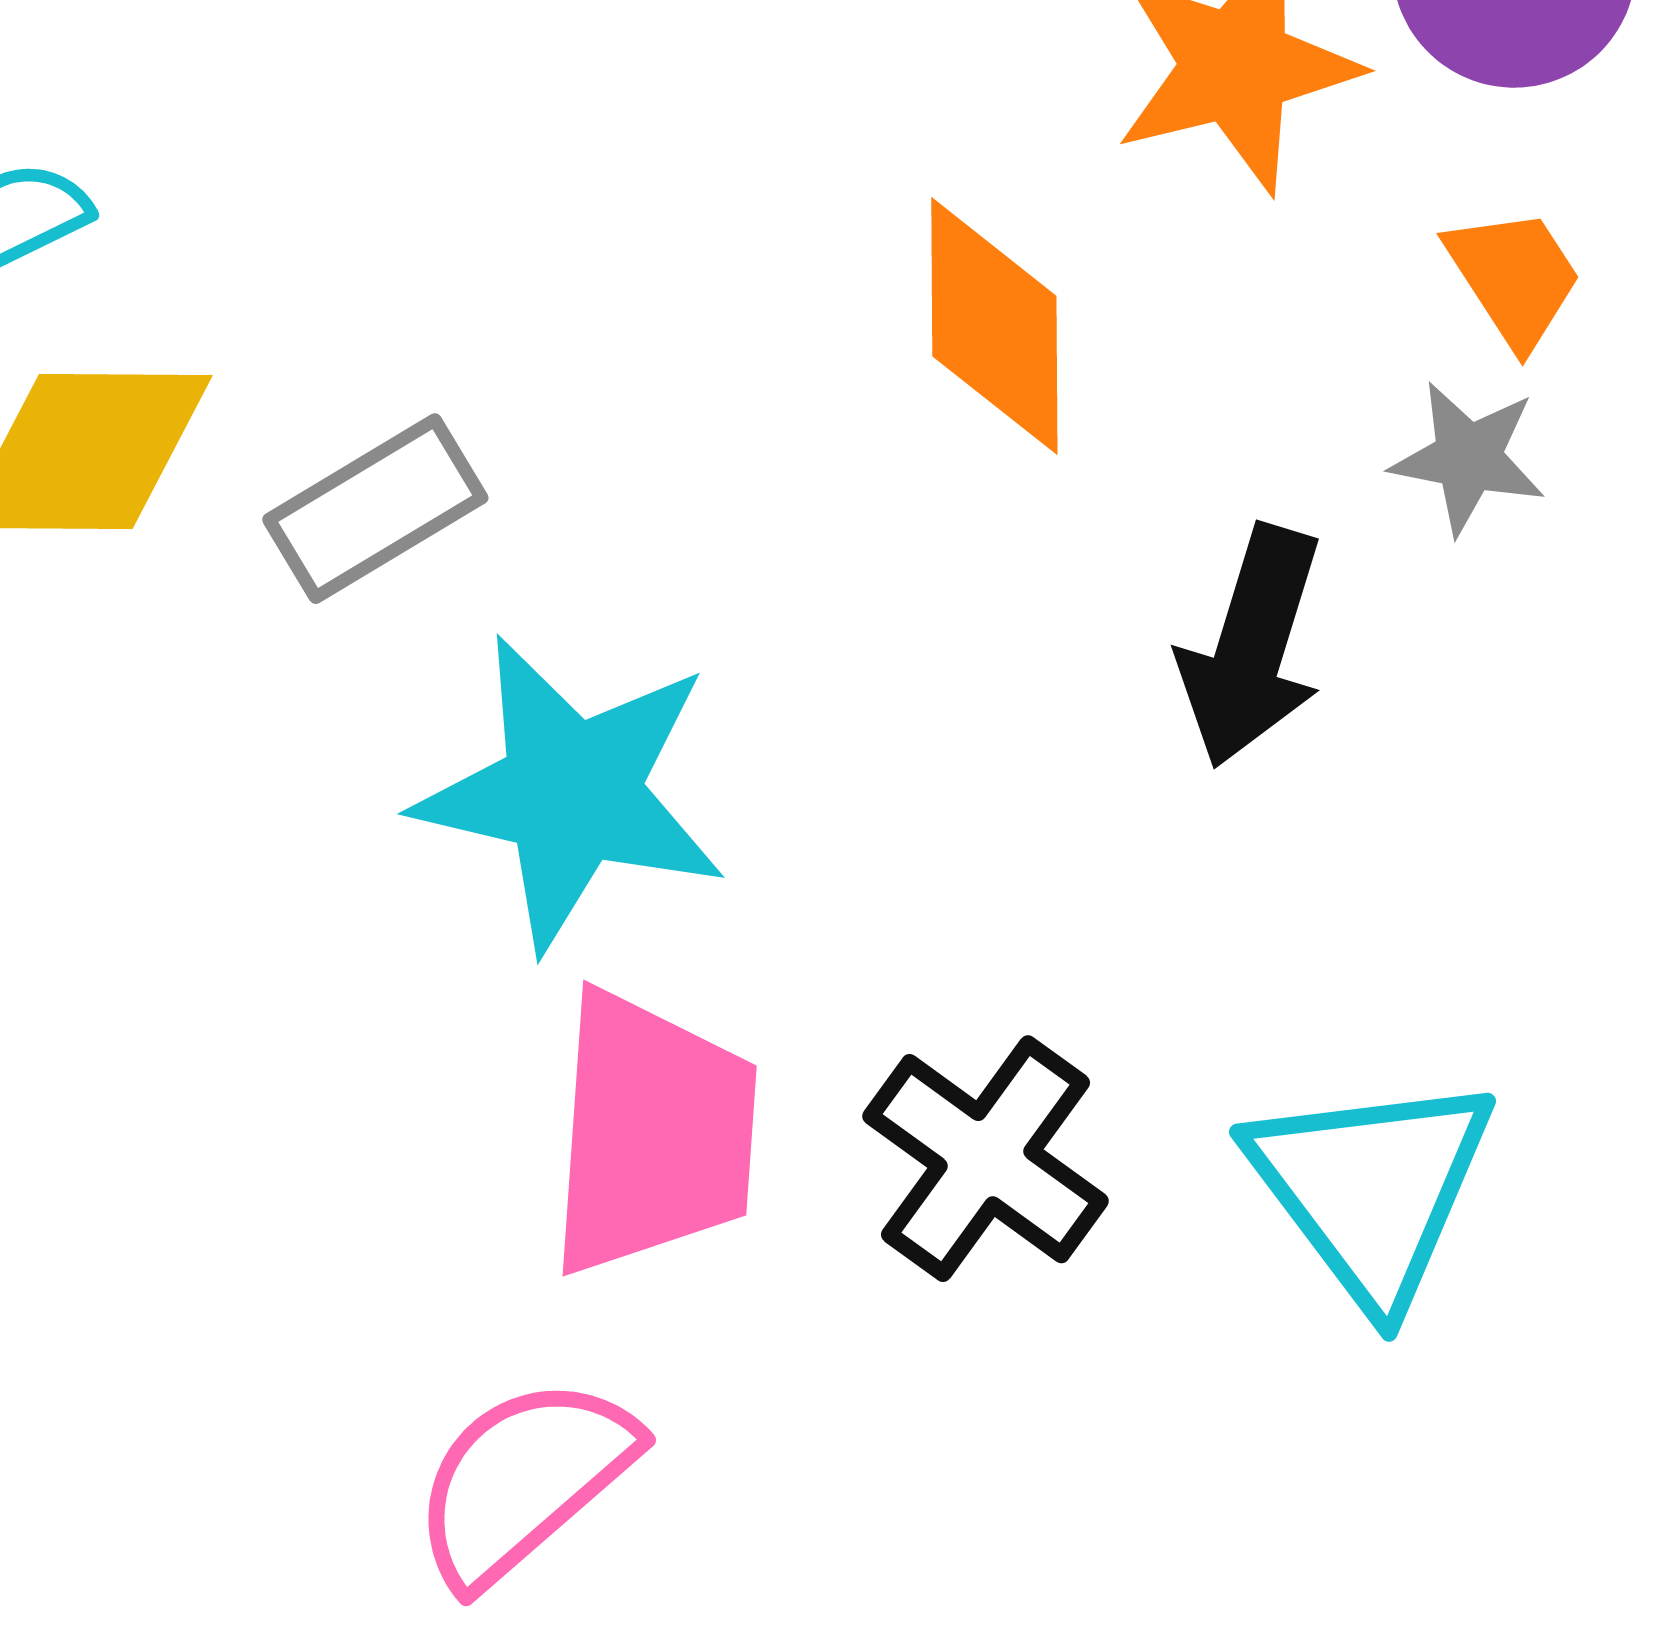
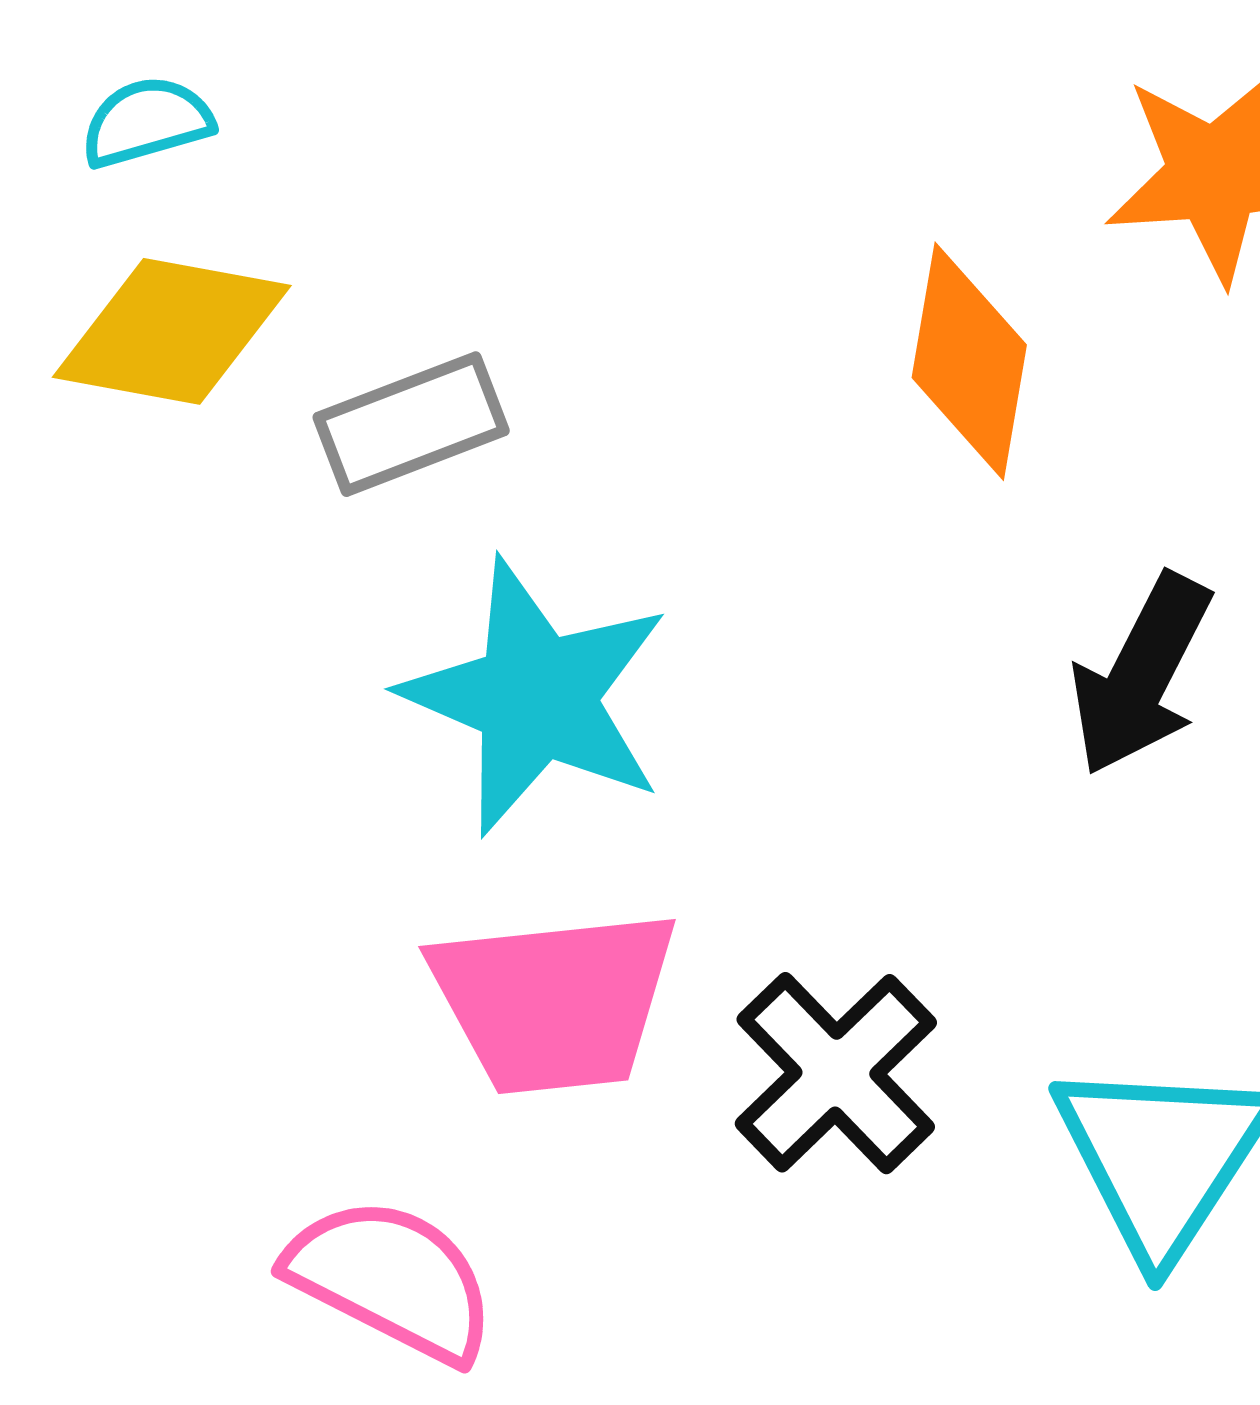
pink trapezoid: (652, 1134) -> (554, 1001), turned 70
pink semicircle: (524, 1481) -> (391, 1279), turned 58

